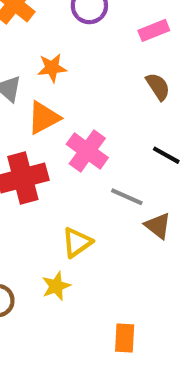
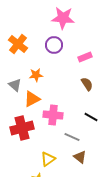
pink cross: (87, 151) -> (53, 115), turned -30
brown triangle: (158, 226) -> (80, 157), moved

